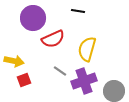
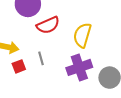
gray line: (60, 71) -> (41, 58), moved, turned 40

